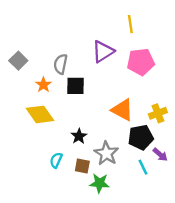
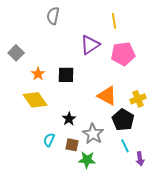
gray semicircle: (61, 64) -> (53, 16), moved
black pentagon: (141, 137) -> (123, 120), turned -30
purple arrow: (160, 154) -> (140, 159), moved, turned 40

